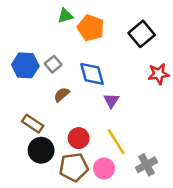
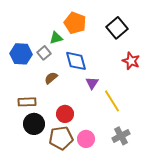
green triangle: (65, 16) -> (56, 38), moved
red star: (159, 74) -> (131, 61), turned 30
brown rectangle: (33, 124) -> (27, 102), turned -36
yellow line: (116, 142) -> (112, 101), moved

